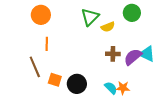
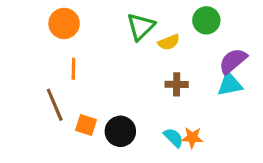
cyan triangle: (147, 54) -> (230, 84), turned -36
purple semicircle: (133, 57) -> (233, 61), moved

